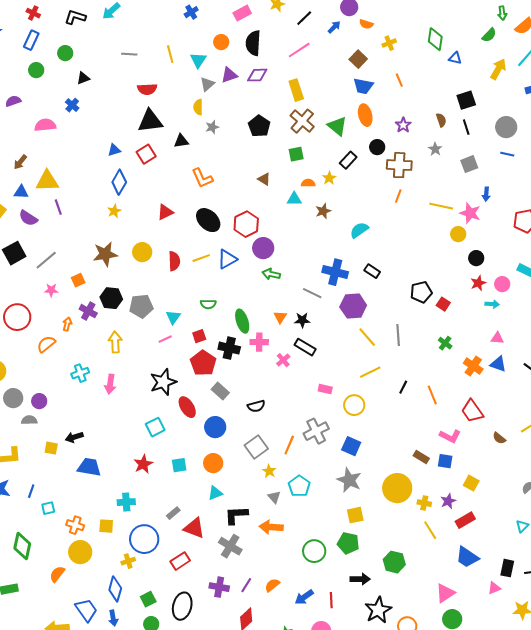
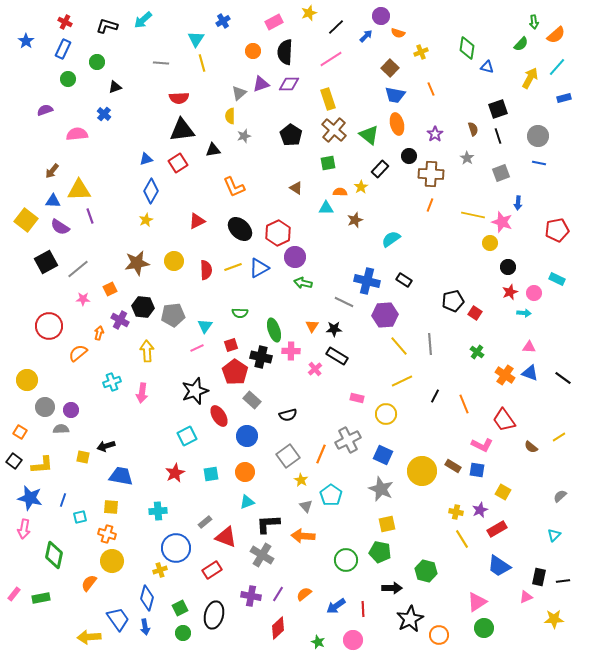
cyan triangle: (198, 60) -> (196, 39), moved
yellow circle: (397, 488) -> (422, 471), moved
yellow square: (106, 526) -> (111, 507), moved

